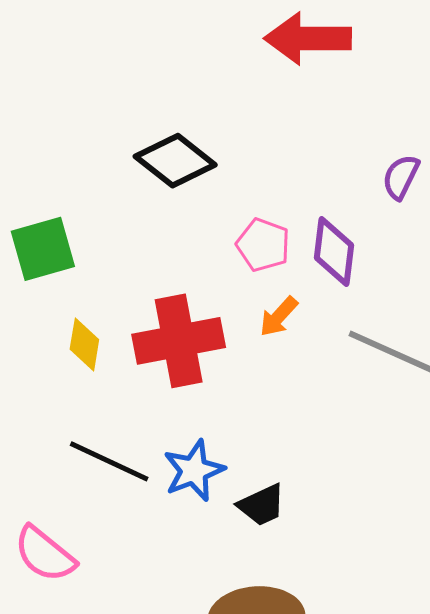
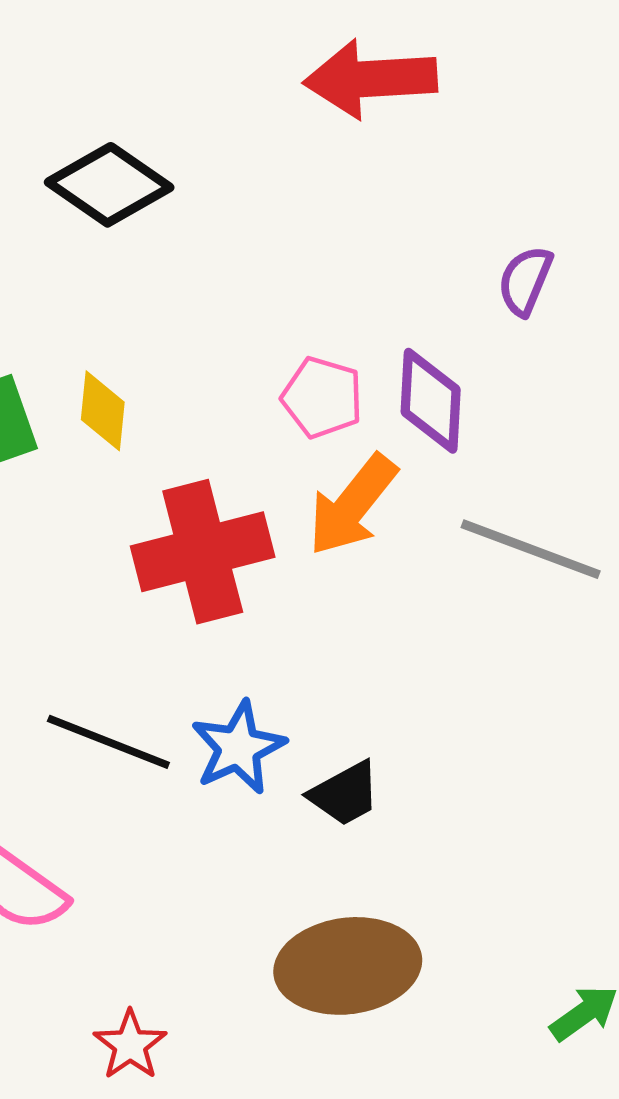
black diamond: (175, 161) -> (109, 185), moved
orange arrow: (279, 317) -> (352, 505), size x1.6
yellow diamond: (84, 344) -> (103, 411), moved

